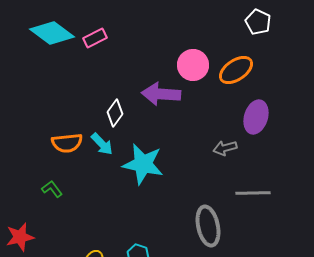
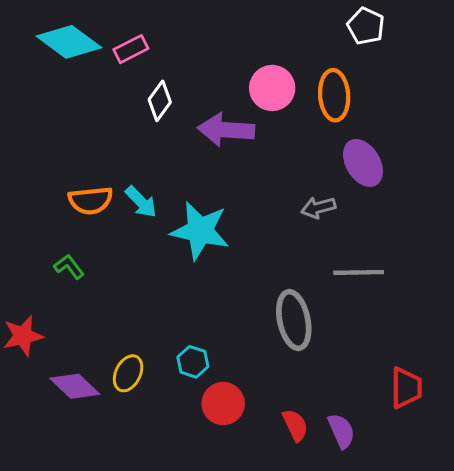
orange ellipse: (236, 70) -> (334, 95), turned -60
white diamond: (115, 113) -> (160, 101), moved
purple ellipse: (256, 117) -> (363, 163), turned -48

